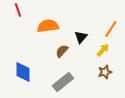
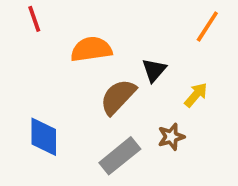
orange line: (111, 29) -> (207, 26), moved
brown semicircle: (62, 51) -> (118, 97), size x1.5
brown star: (105, 72) -> (171, 137), moved

